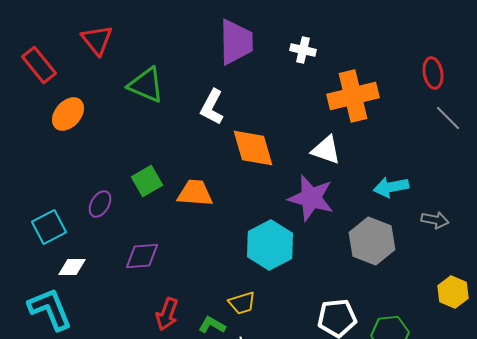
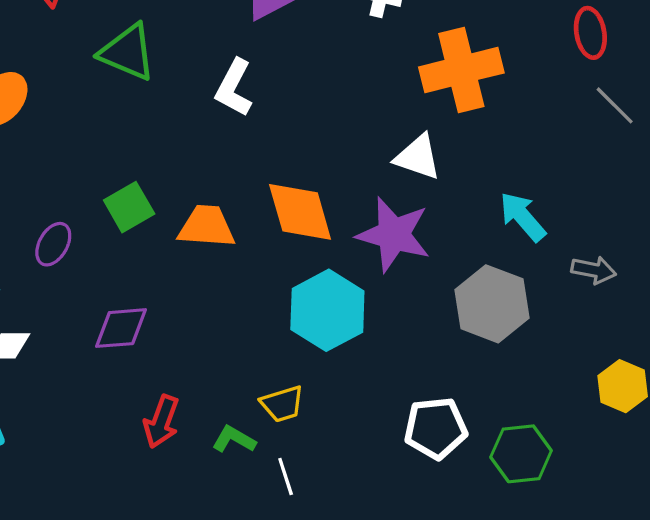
orange diamond: (253, 148) -> (300, 212), moved
cyan arrow: (391, 187) -> (523, 217), turned 60

